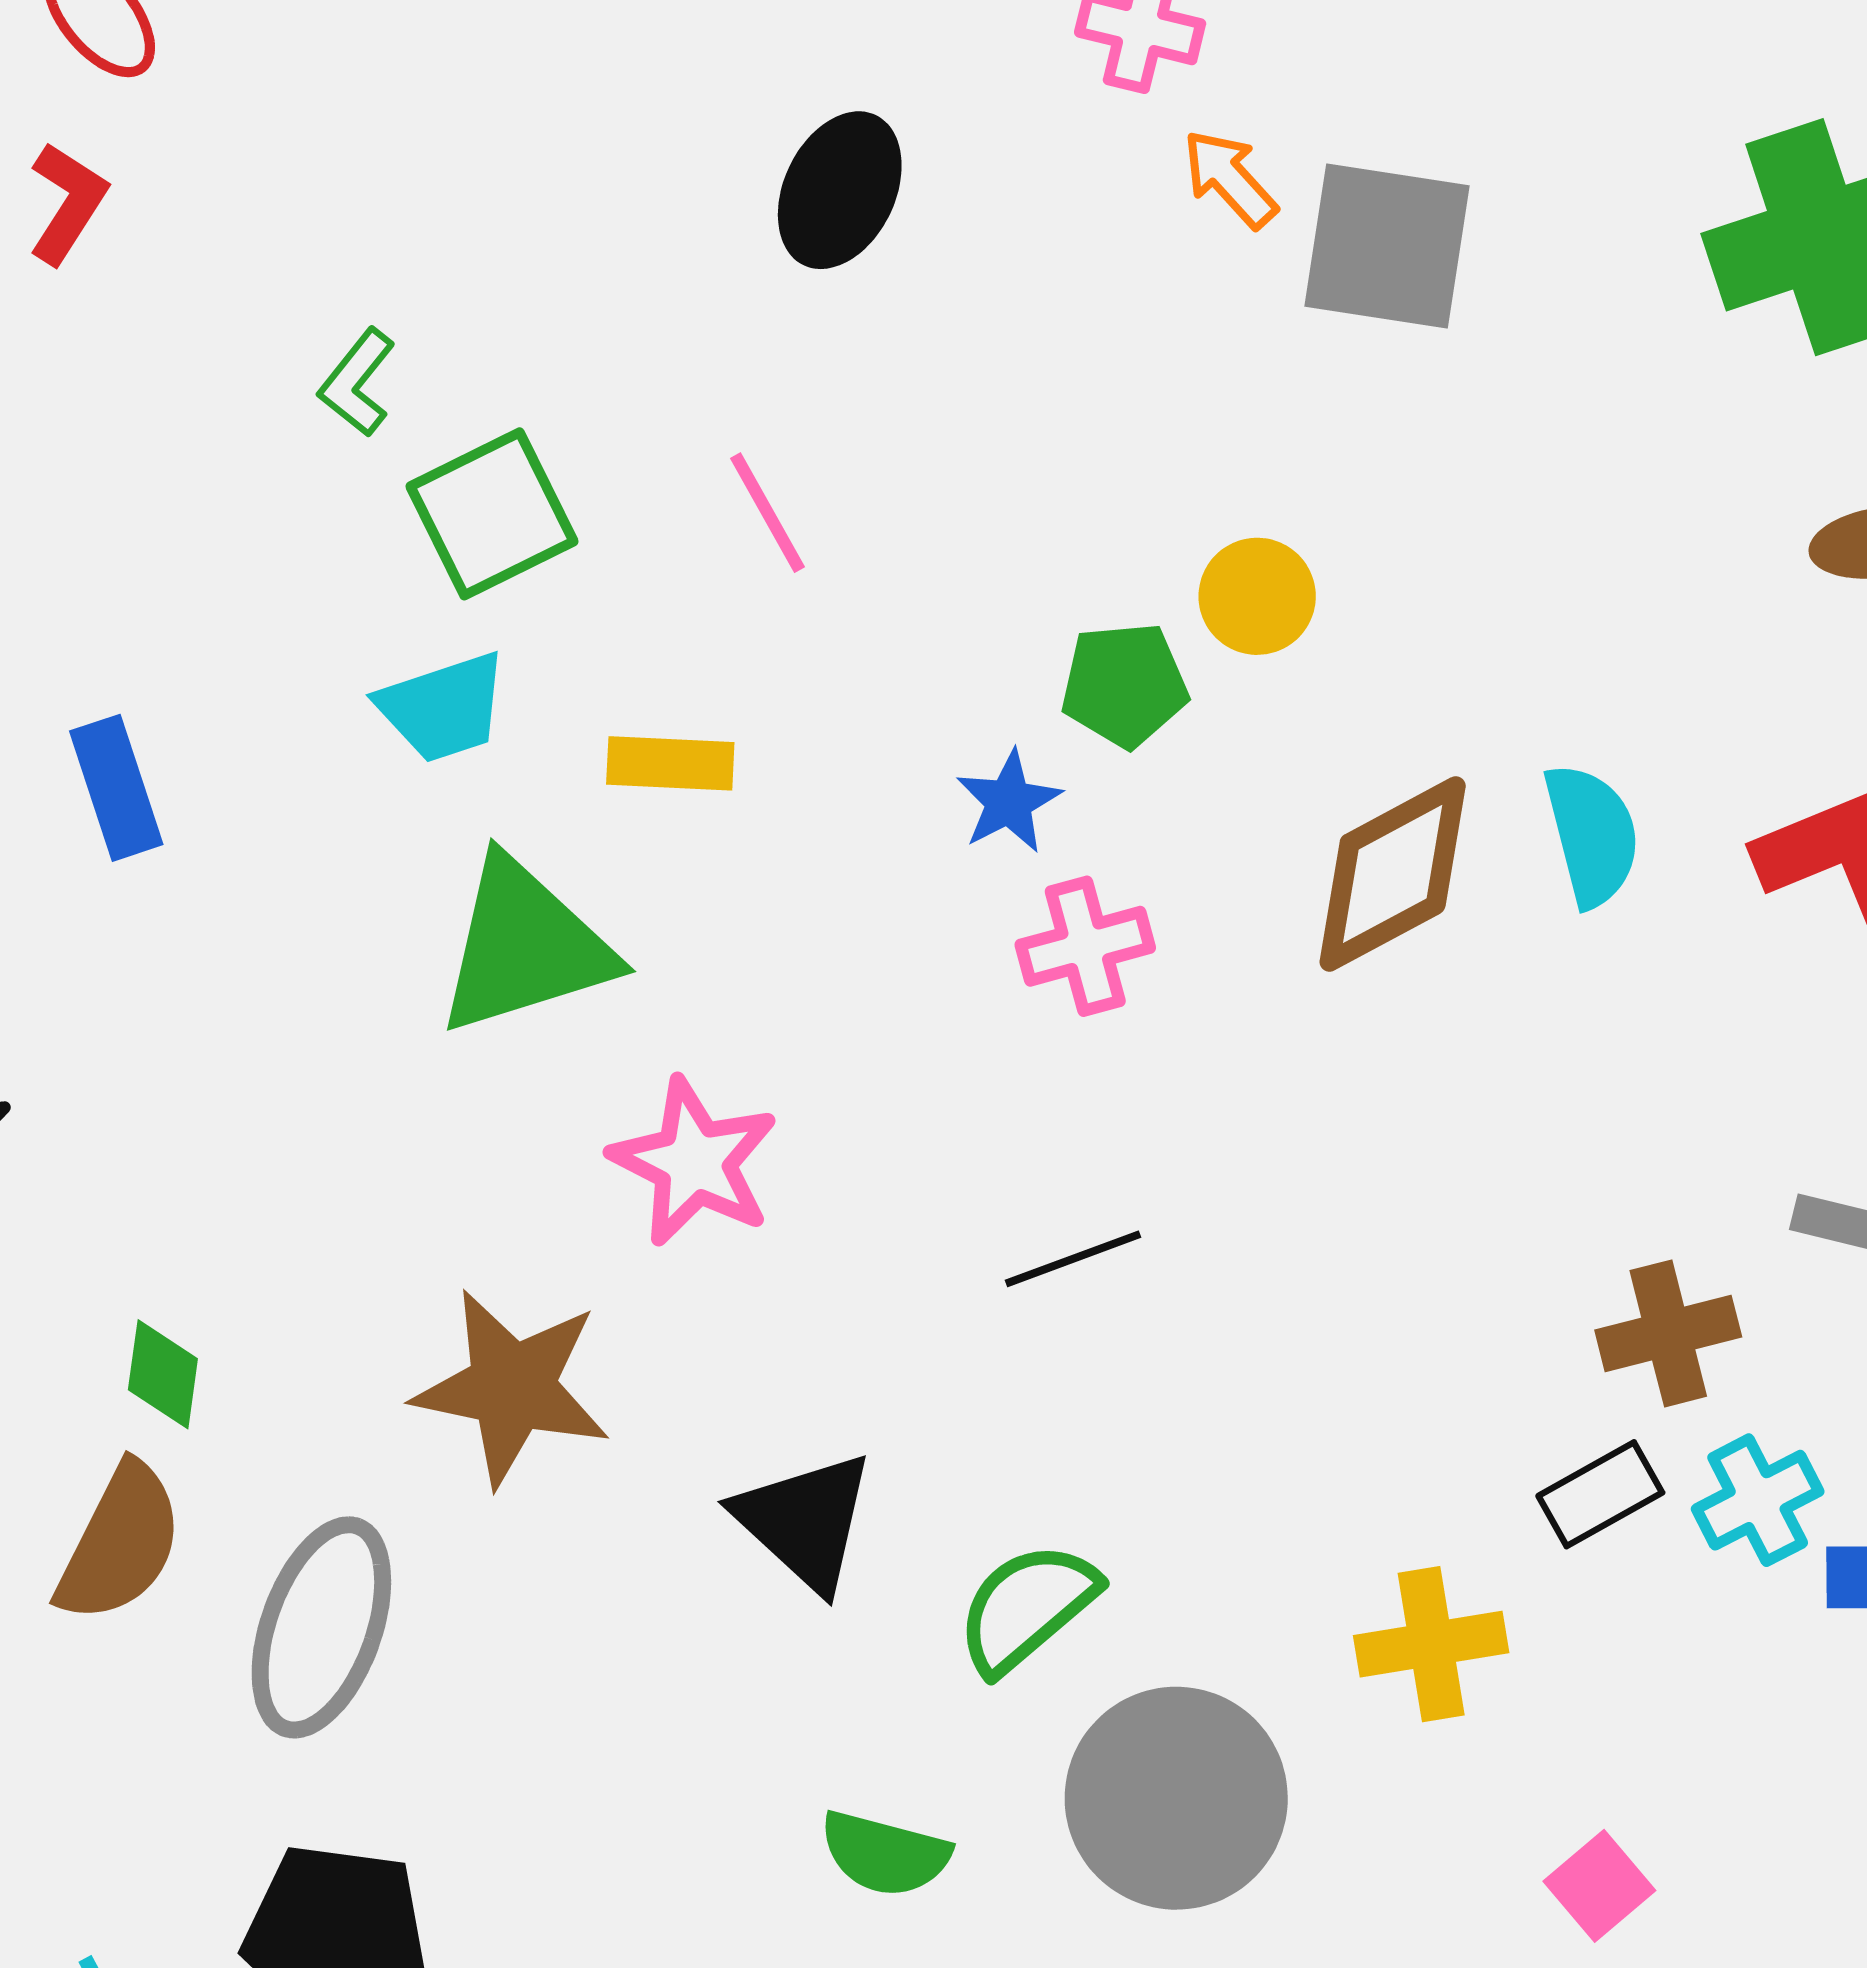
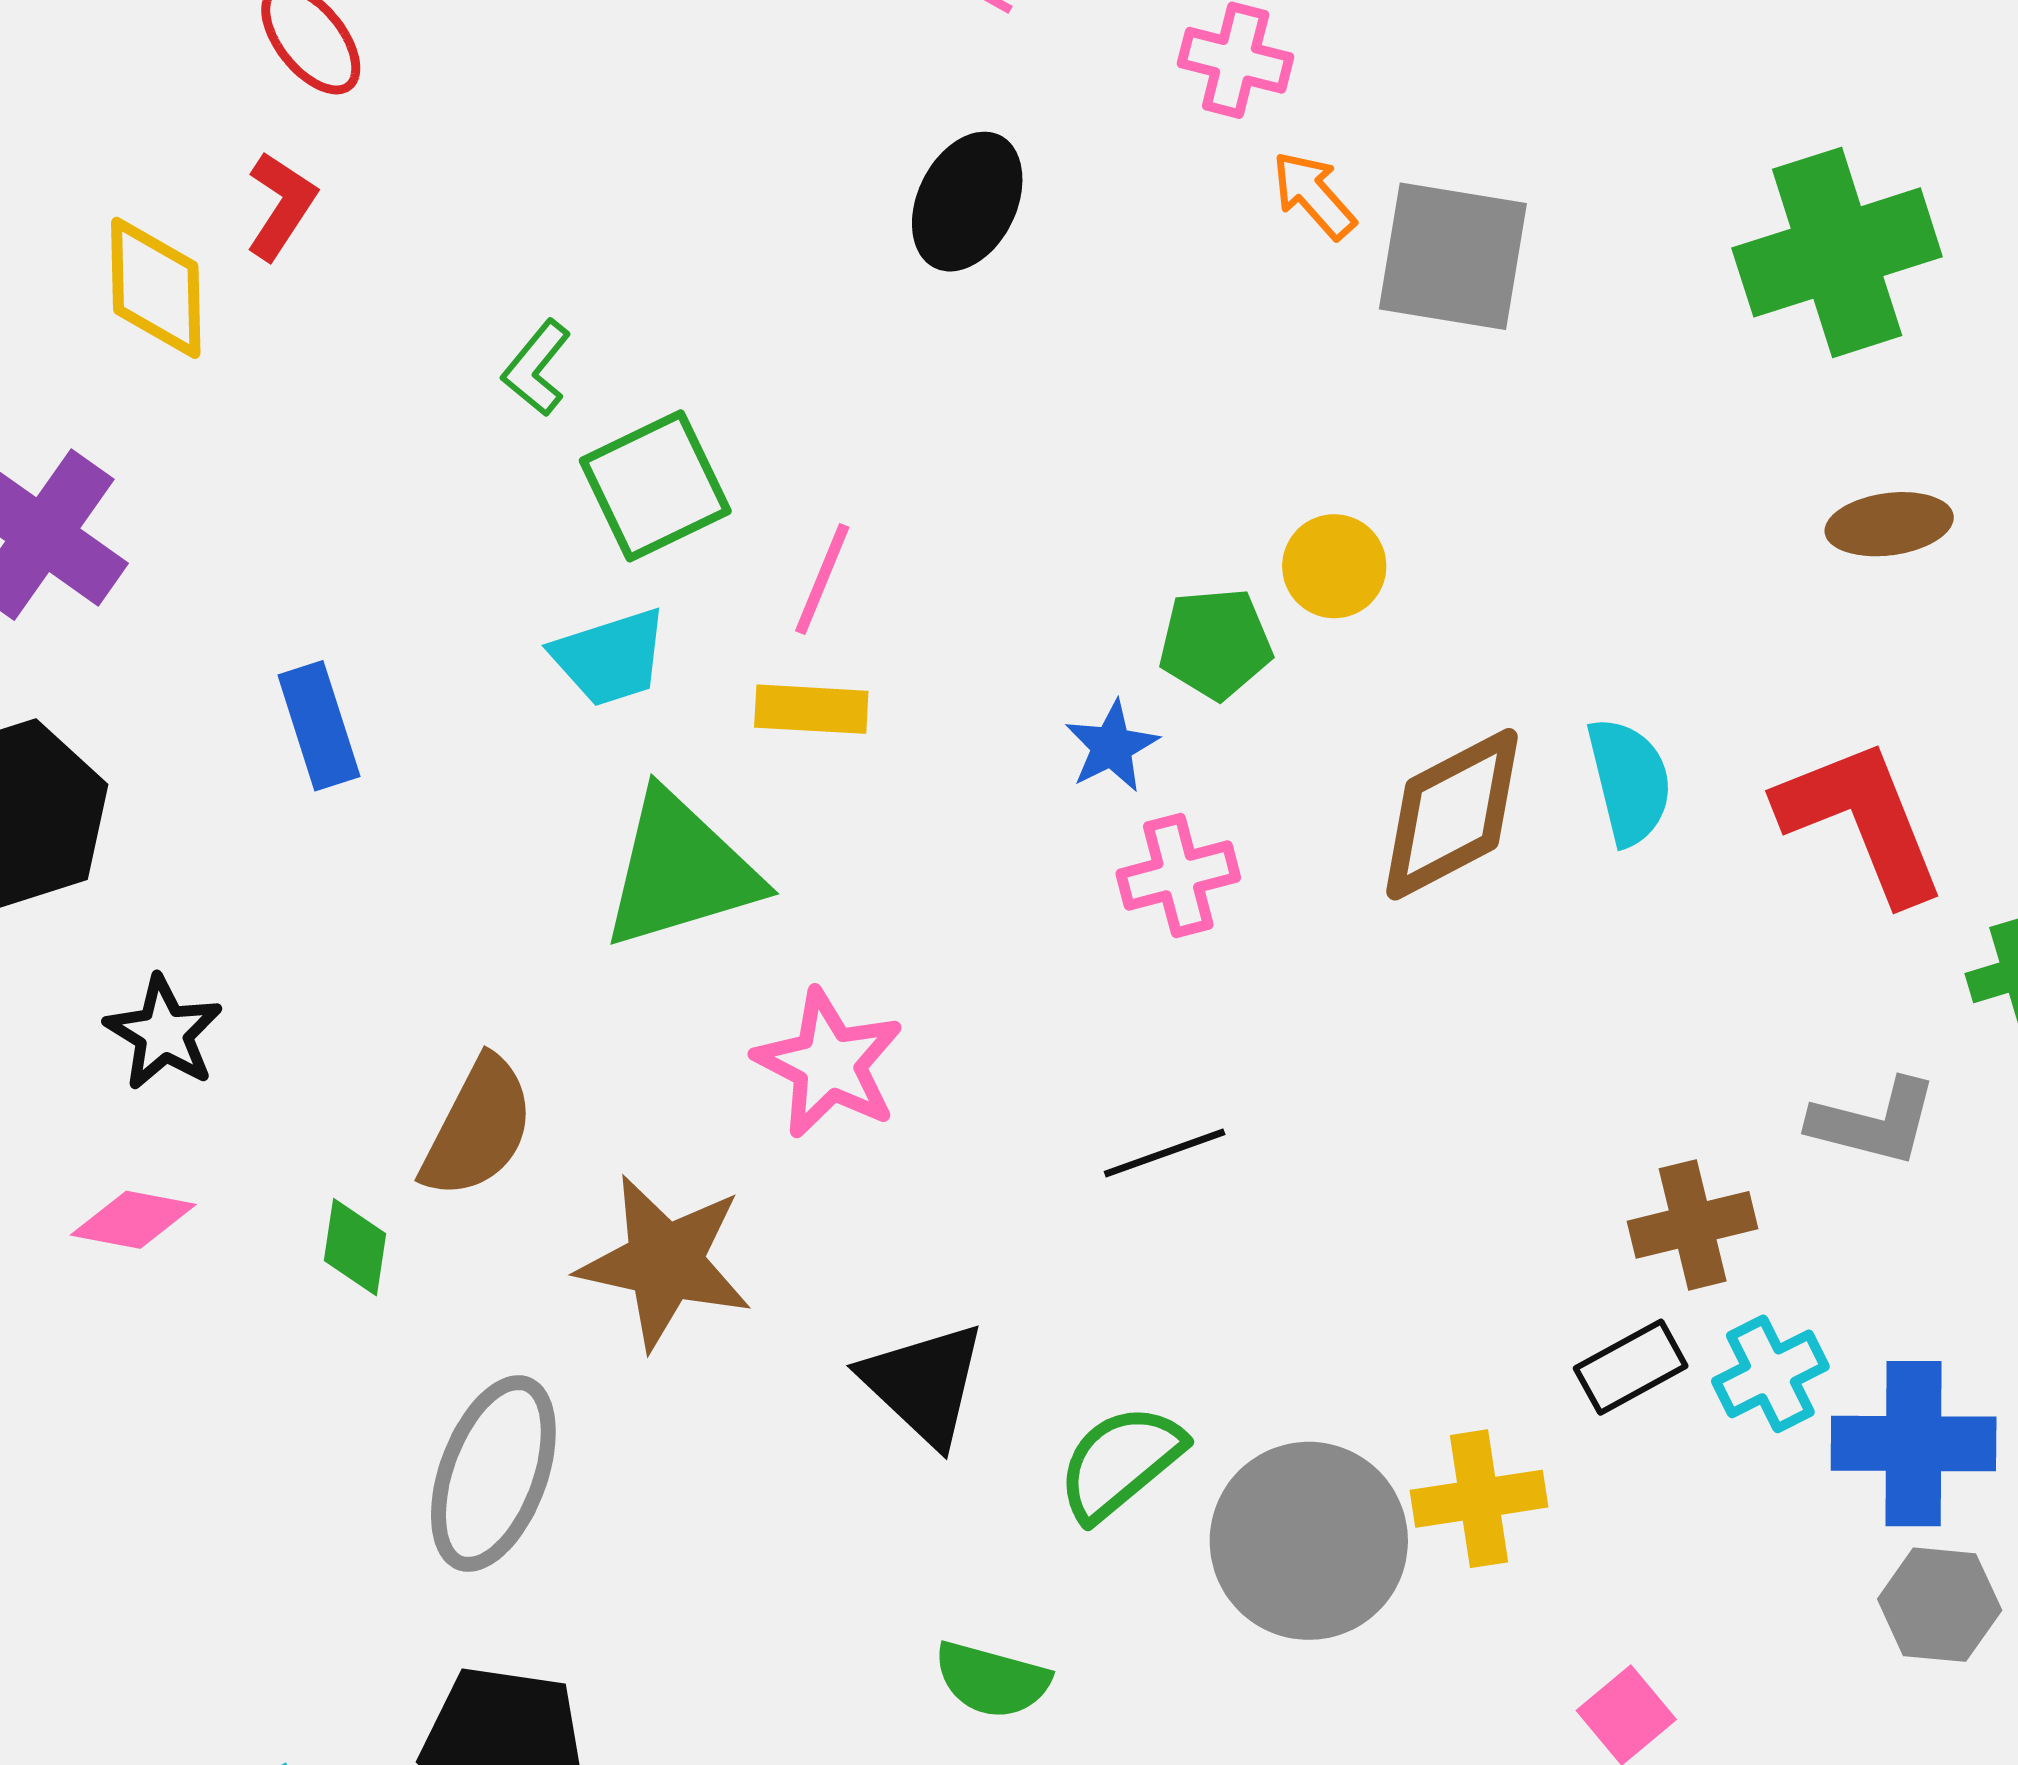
pink line: (768, 513) -> (822, 579), moved, turned 51
brown semicircle: (120, 1543) -> (478, 1128), moved
gray circle: (1176, 1798) -> (1309, 1541), moved

